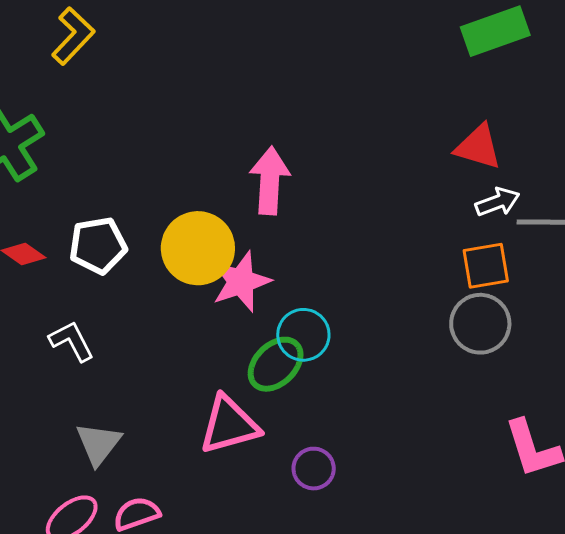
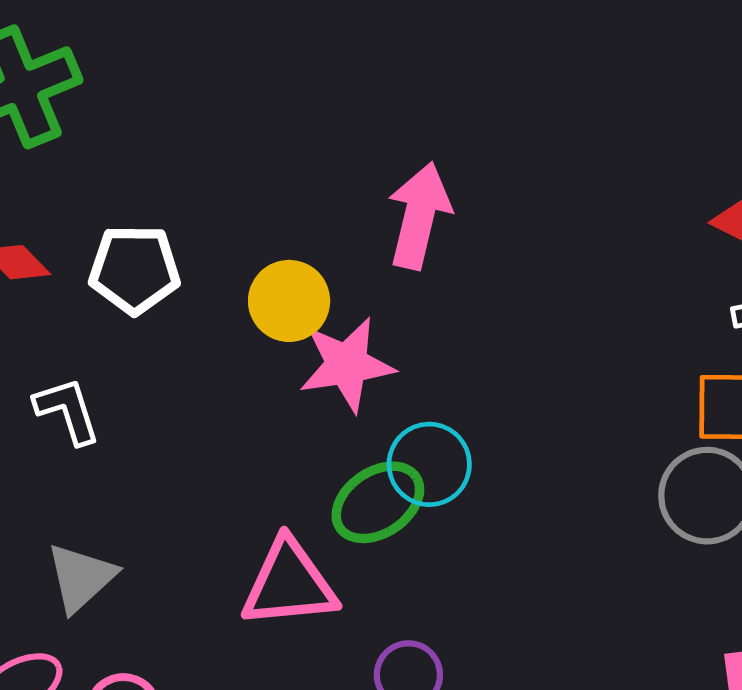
yellow circle: (198, 248) -> (289, 301), size x0.7

